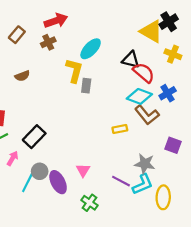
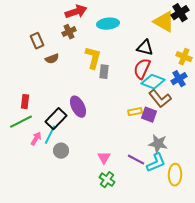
brown rectangle: (17, 35) -> (37, 41), moved, turned -63
cyan ellipse: (91, 49) -> (108, 24), moved, turned 40
yellow cross: (173, 54) -> (184, 57), moved
red semicircle: (144, 73) -> (142, 69), moved, turned -105
brown semicircle: (22, 76) -> (52, 59), moved
purple square: (173, 145) -> (149, 115), moved
pink triangle: (83, 170) -> (104, 158), moved
cyan line: (28, 182) -> (50, 135), moved
purple ellipse: (58, 182) -> (78, 107), moved

